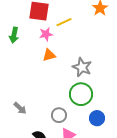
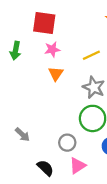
yellow line: (64, 22) -> (91, 55), moved
orange triangle: (49, 55) -> (56, 74), turned -40

